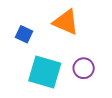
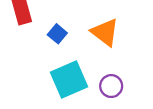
cyan square: (45, 72) -> (69, 79), turned 36

